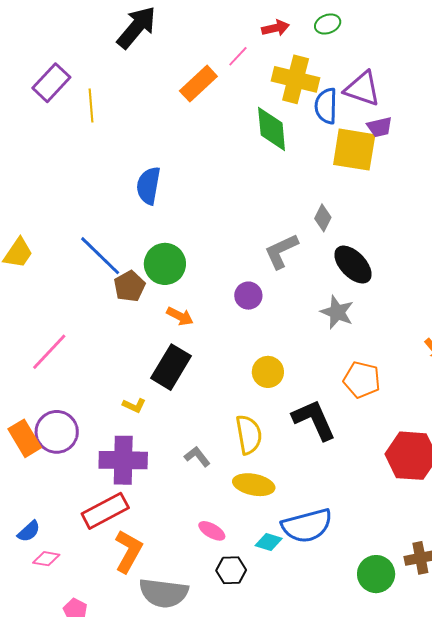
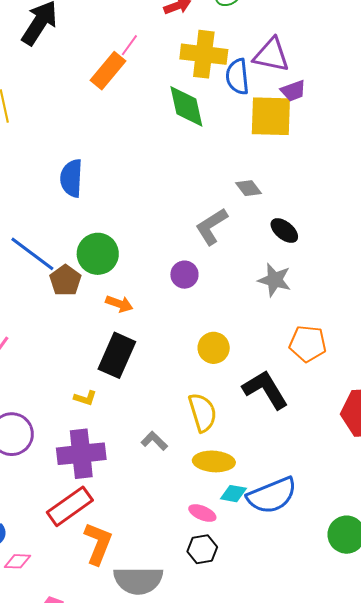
pink line: (238, 56) -> (129, 45), moved
gray diamond: (323, 218) -> (249, 188), turned -56
black ellipse: (353, 265) -> (284, 231), size x0.7
pink ellipse: (212, 531) -> (202, 513), moved
cyan diamond: (269, 542) -> (233, 494), moved

